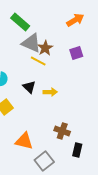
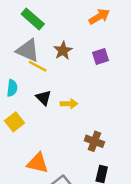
gray triangle: (31, 43) -> (28, 50), moved
yellow line: (38, 61) -> (38, 66), moved
brown cross: (62, 131) -> (94, 141), moved

